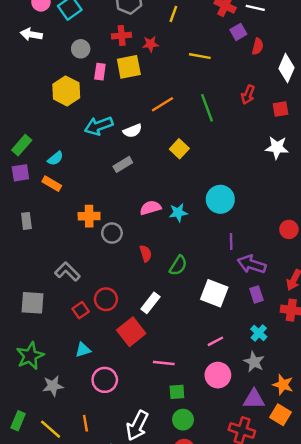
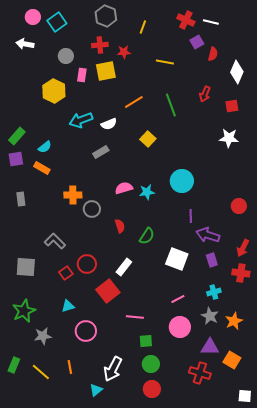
cyan cross: (259, 333) -> (214, 292), turned 32
orange star: (283, 385) -> (234, 321), moved, turned 30

